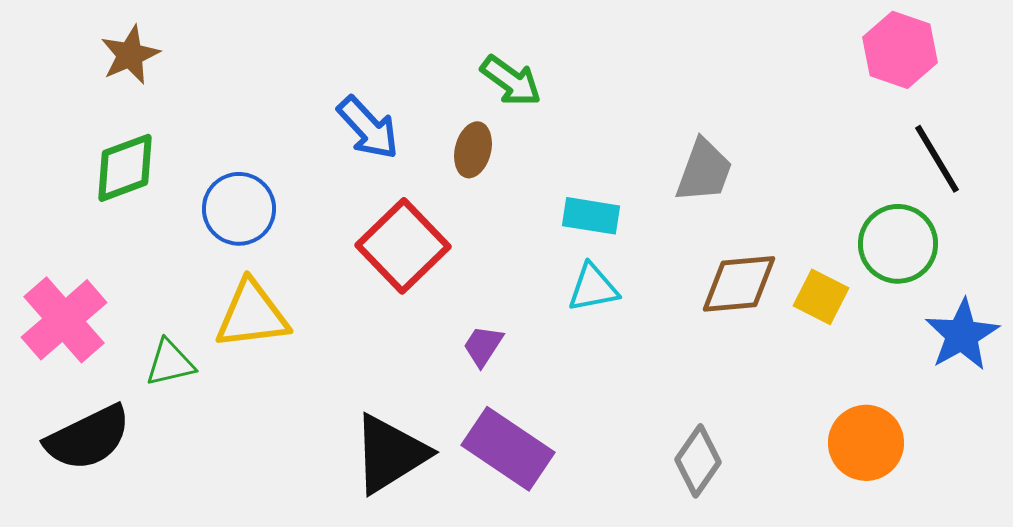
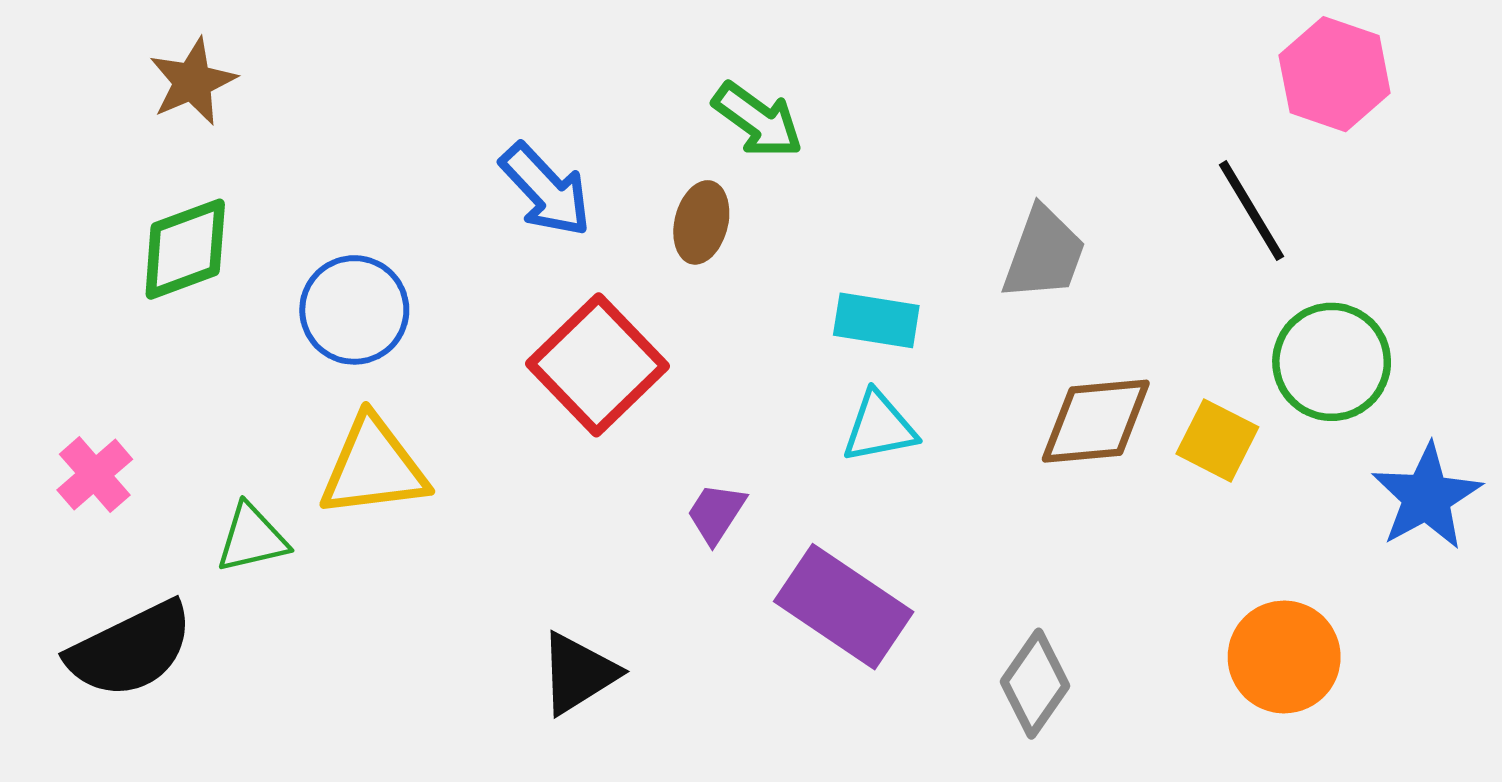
black line: (937, 159) -> (1252, 211), moved
pink cross: (64, 320) -> (95, 475), size x0.6
purple rectangle: (508, 449) -> (844, 607), moved
black triangle: (390, 454) -> (578, 673), size x0.7

